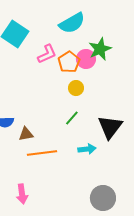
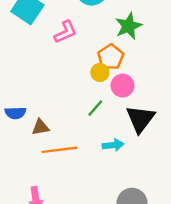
pink circle: (86, 59) -> (123, 86), moved
orange pentagon: (69, 62) -> (111, 57), moved

